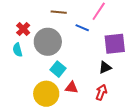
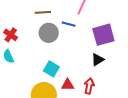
gray circle: (48, 42) -> (49, 33), moved, size x0.7
red arrow: (101, 92) -> (89, 86), moved

